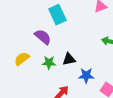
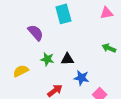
purple semicircle: (43, 37) -> (36, 33), moved
yellow semicircle: (22, 59) -> (21, 71), moved

